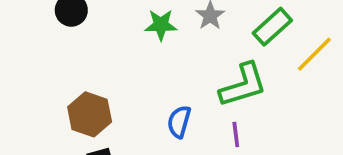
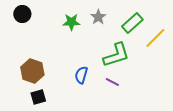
purple line: (236, 134) -> (112, 82), turned -56

